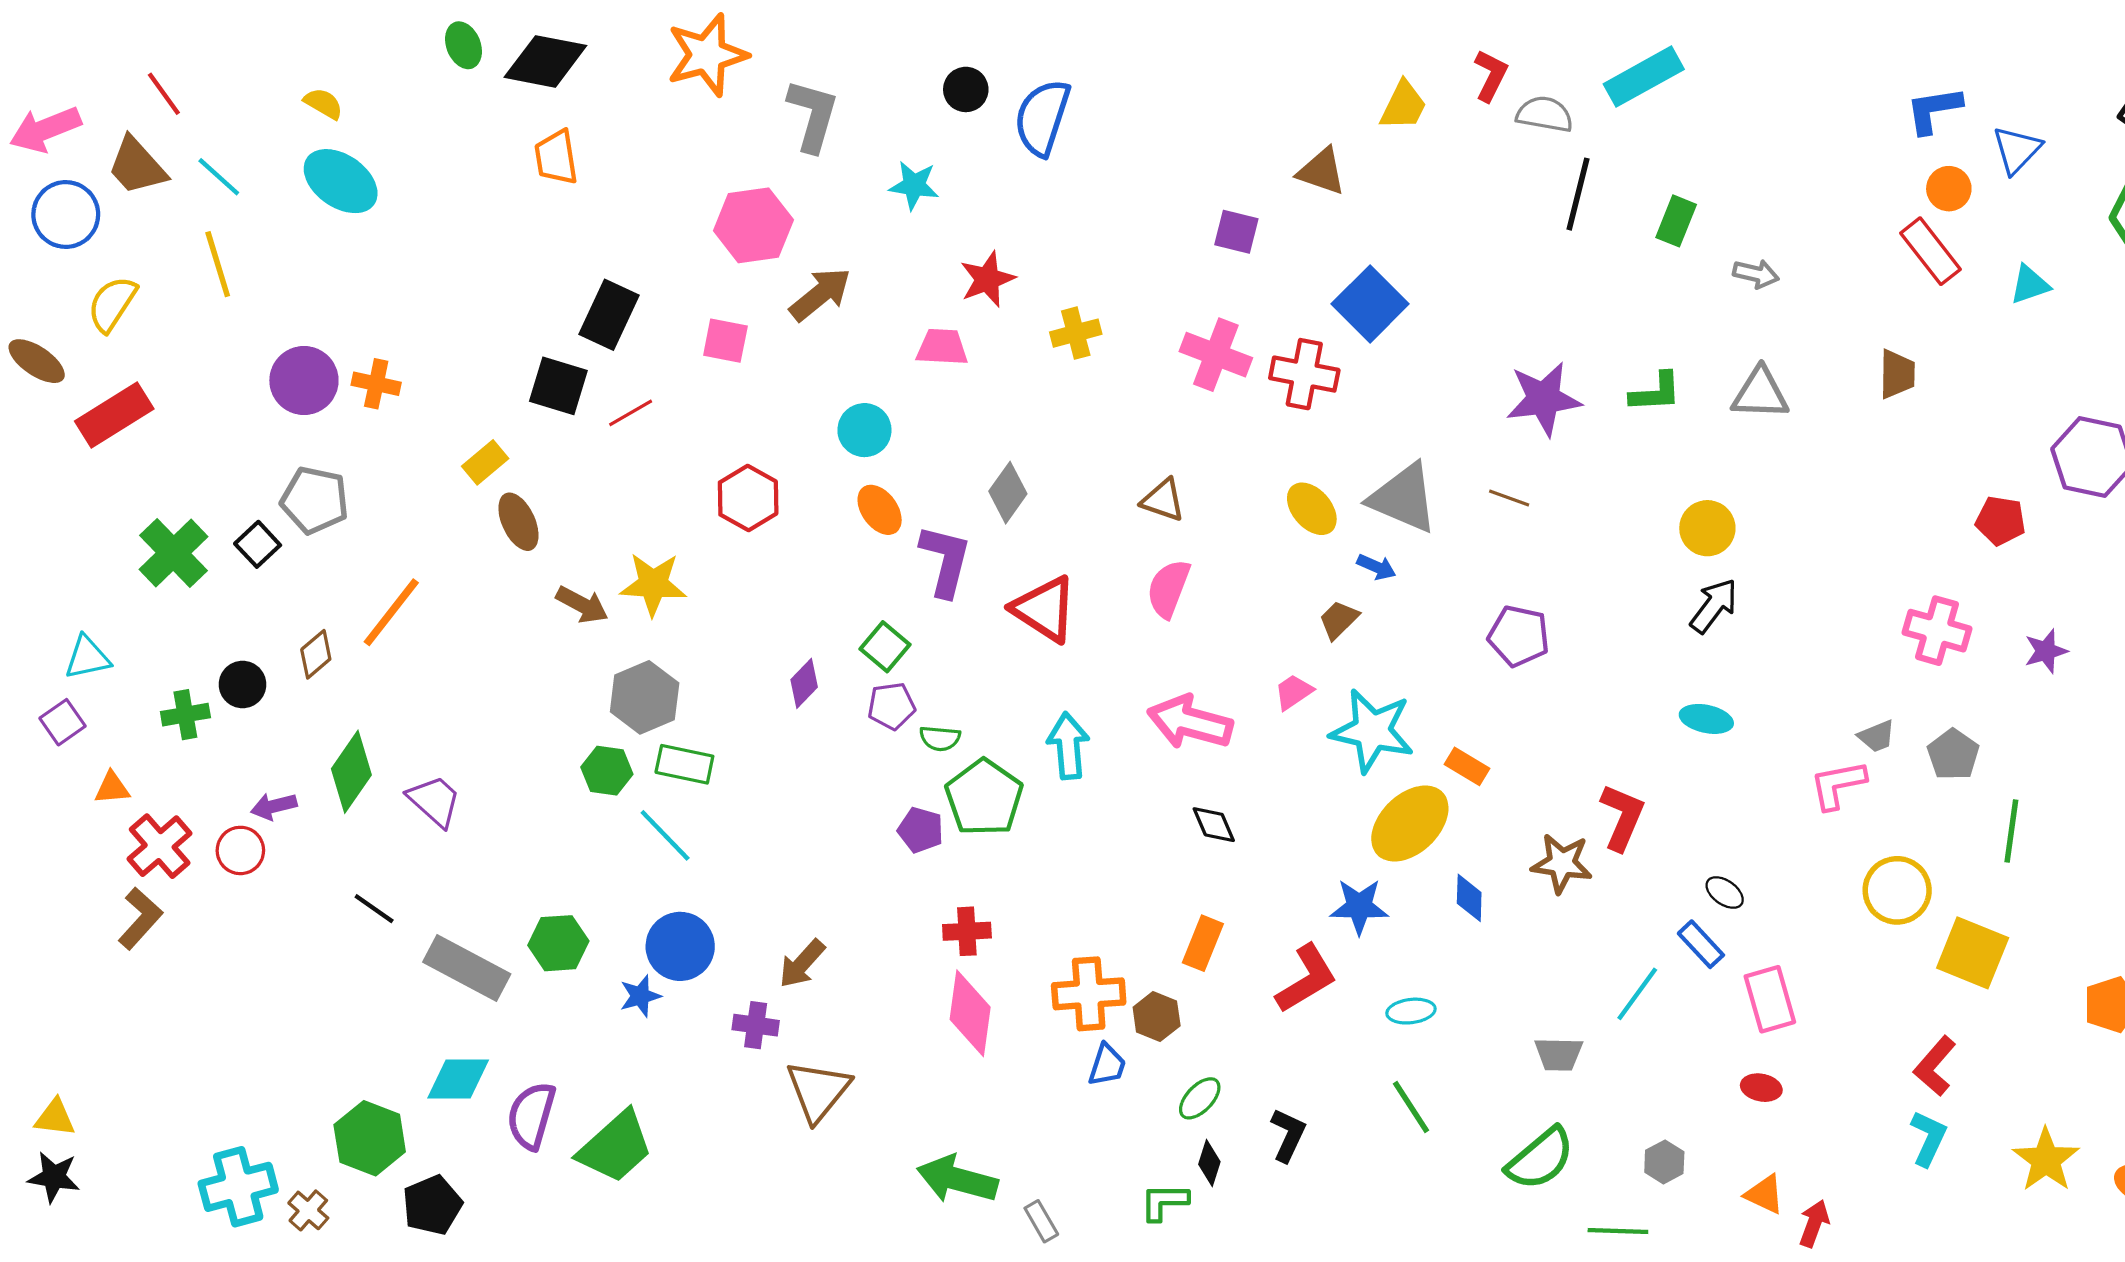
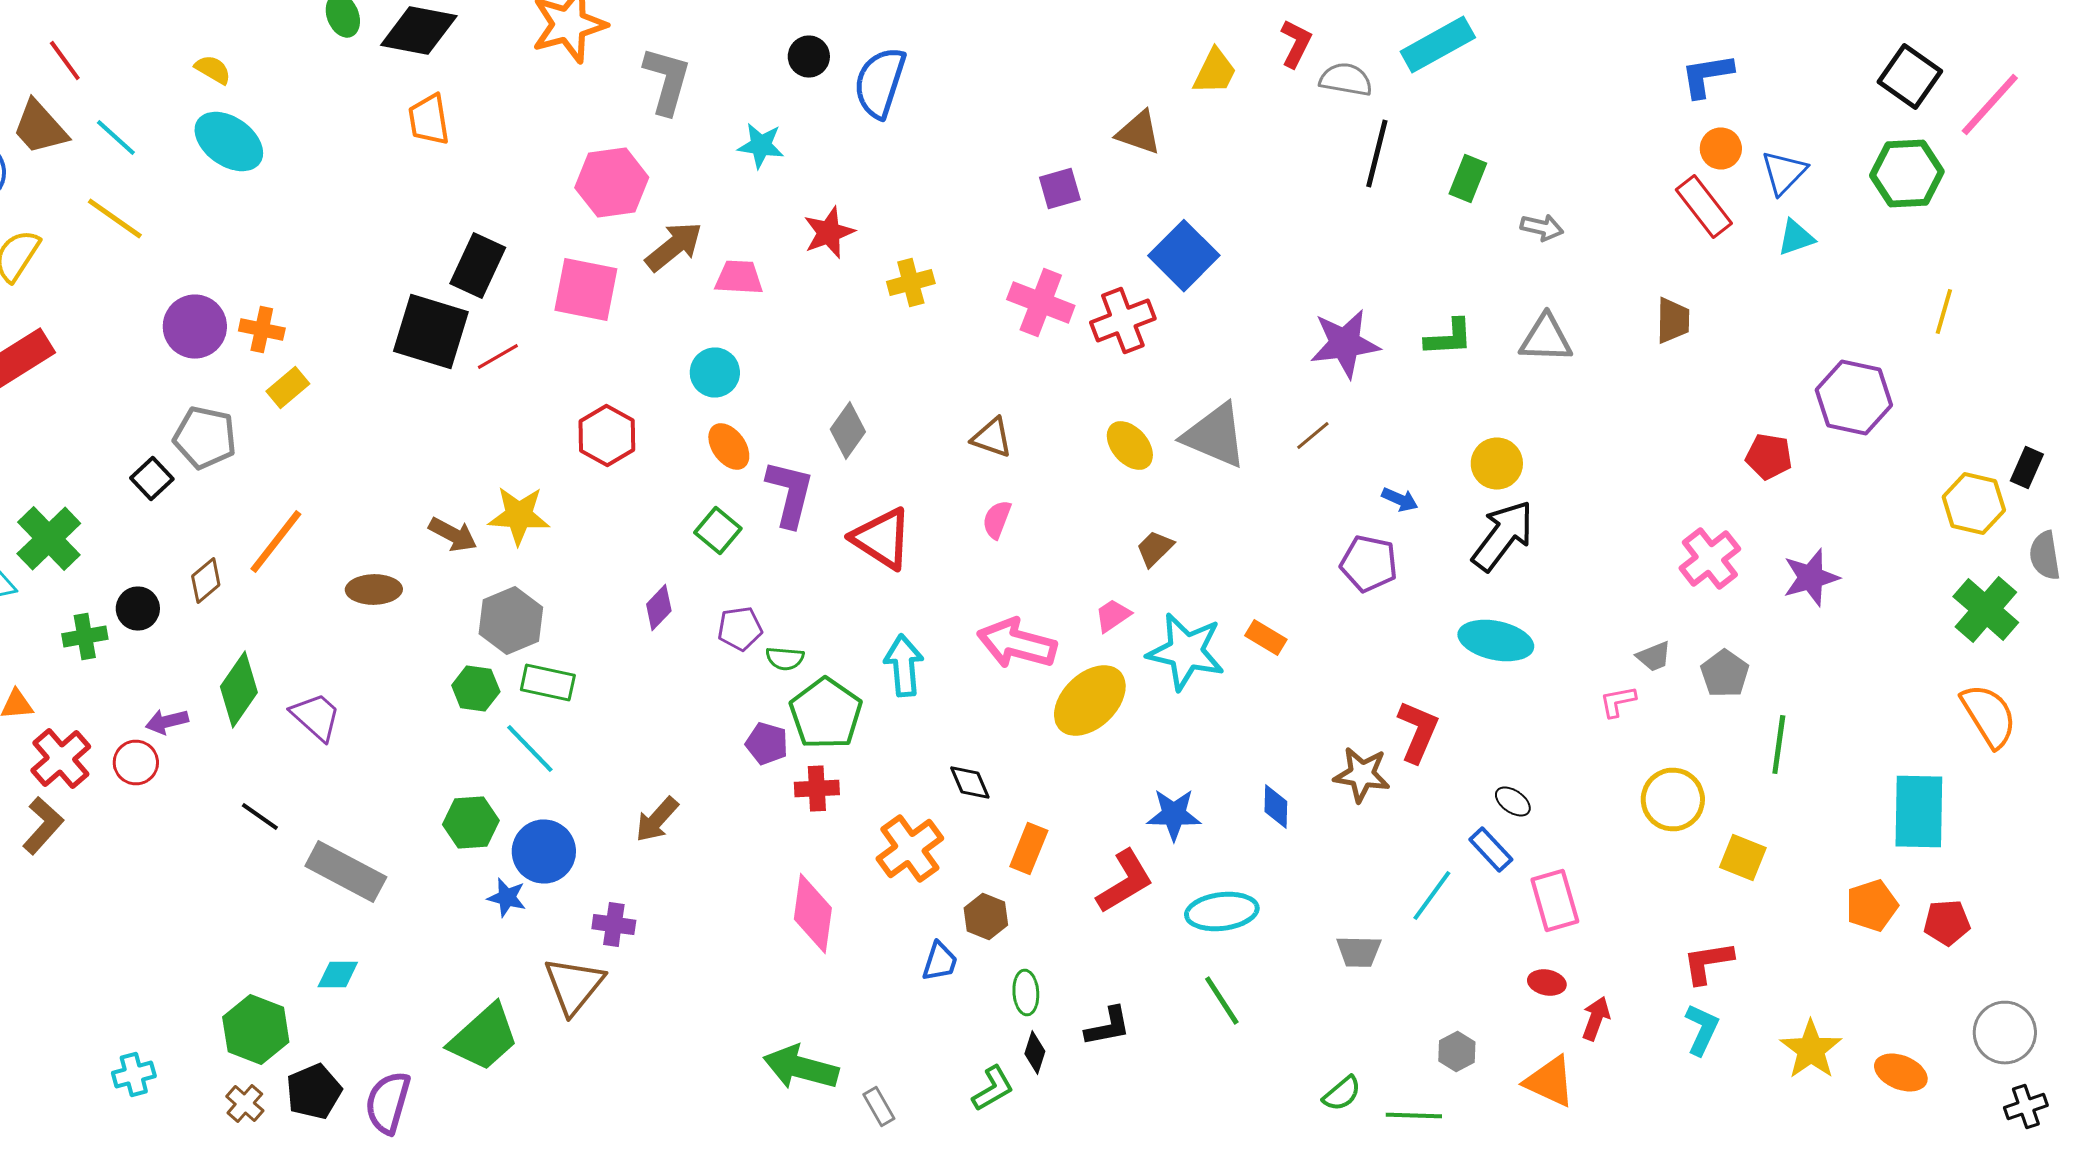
blue triangle: (2017, 150) -> (1784, 172), moved
purple square: (1236, 232) -> (1060, 188), turned -30
yellow line: (218, 264) -> (115, 218), turned -38
pink square: (725, 341) -> (586, 290), size x1.5
pink trapezoid: (942, 347) -> (739, 278), moved
red cross: (1304, 374) -> (1123, 320), turned -32
black square: (558, 386) -> (431, 332), size x1.4
yellow rectangle: (485, 462) -> (288, 388), moved
brown line: (1509, 498) -> (1313, 436), turned -60
brown ellipse: (518, 522) -> (374, 590), moved, turned -66
green cross: (174, 553) -> (49, 538), moved
blue arrow: (1376, 567) -> (1400, 500), moved
pink semicircle: (1168, 589) -> (997, 520), size x0.7
black arrow: (1714, 606) -> (1503, 536), size x1.4
pink cross: (1937, 631) -> (1710, 558), turned 36
purple pentagon: (1519, 636) -> (1369, 564), moved
green square: (885, 647) -> (718, 530), moved
purple star: (2046, 651) -> (1811, 578), size x1.4
cyan ellipse: (1706, 719) -> (1496, 640), size x1.5
orange rectangle: (1467, 766) -> (1266, 638), moved
pink L-shape: (1838, 785) -> (1618, 702), size x0.7
yellow ellipse: (1410, 824) -> (1090, 700), moved
black diamond: (1214, 825) -> (970, 782), moved
red cross: (967, 931) -> (817, 788), moved
green hexagon: (558, 943) -> (471, 822), moved
yellow square: (1973, 953) -> (1743, 858), size x0.7
brown arrow: (802, 964) -> (657, 820), moved
orange cross: (1089, 994) -> (910, 848), moved, turned -32
blue star: (640, 996) -> (507, 898), turned 30
cyan ellipse: (1411, 1011) -> (1222, 912), size x1.6
red L-shape: (1935, 1066) -> (1708, 962), turned 40
cyan diamond: (458, 1079) -> (338, 974), size x0.7
brown triangle: (818, 1091) -> (574, 986), moved
green ellipse: (1200, 1098) -> (1026, 992), turned -48
purple semicircle: (531, 1116) -> (388, 1102), moved
black L-shape: (1288, 1135) -> (1108, 1026), turned 54
green semicircle: (1540, 1159) -> (1342, 1094), moved, size x0.6
cyan cross: (238, 1187) -> (134, 1074), size x0.6
orange triangle: (1765, 1194) -> (1550, 1082), size x1.4
green L-shape: (1164, 1202) -> (993, 1088), turned 150
brown cross: (308, 1210) -> (245, 1104), moved
red arrow: (1814, 1223) -> (1596, 1018), moved

